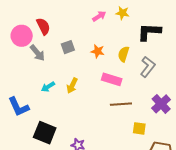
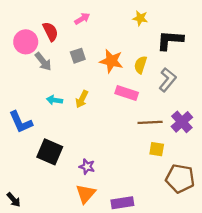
pink arrow: (99, 16) -> (82, 19), moved
orange star: (98, 51) -> (111, 61), size x1.5
cyan arrow: (48, 87) -> (54, 100), turned 40
brown line: (121, 104) -> (150, 122), moved

